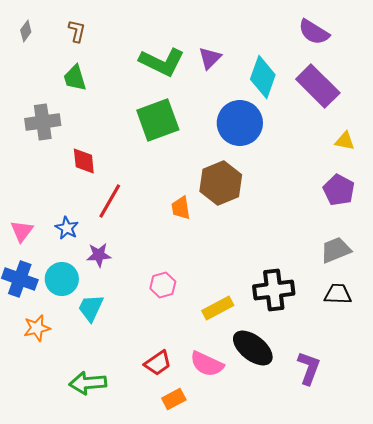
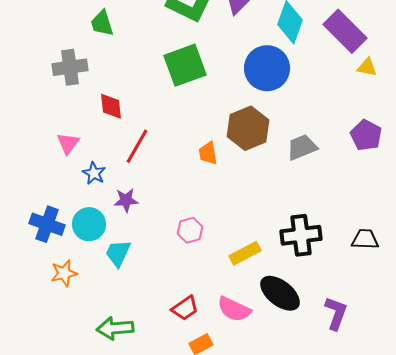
yellow triangle: (345, 141) -> (367, 67), moved
pink triangle: (22, 231) -> (68, 143), moved
gray trapezoid: (336, 250) -> (302, 147), moved

